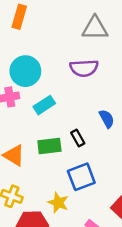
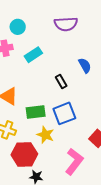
cyan circle: (25, 71) -> (18, 27), size x0.6
green rectangle: (49, 146) -> (36, 112), moved

